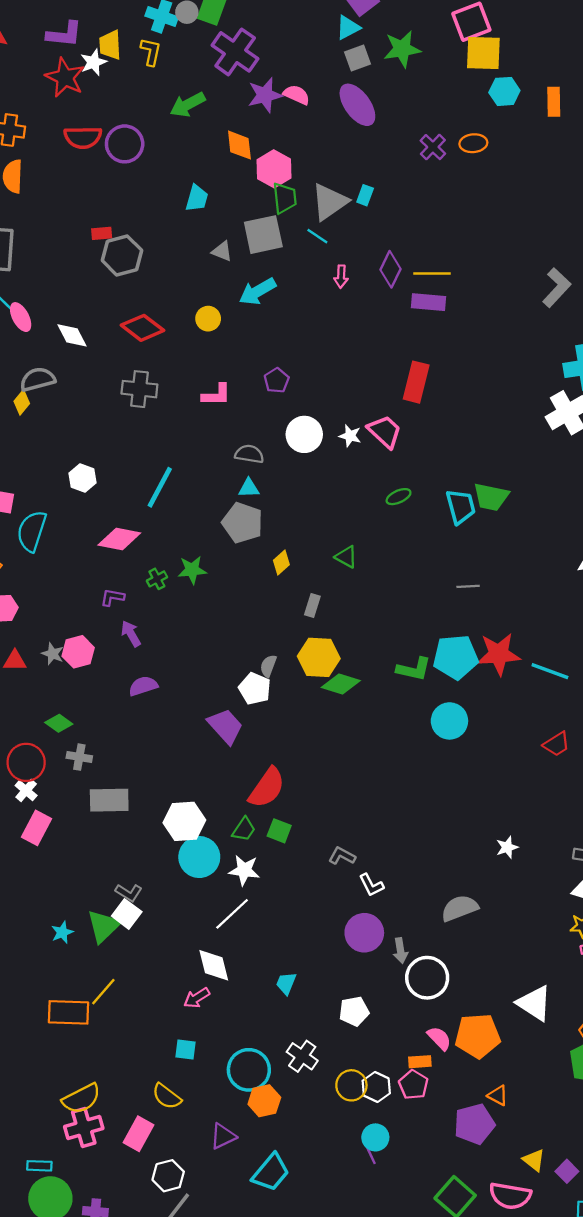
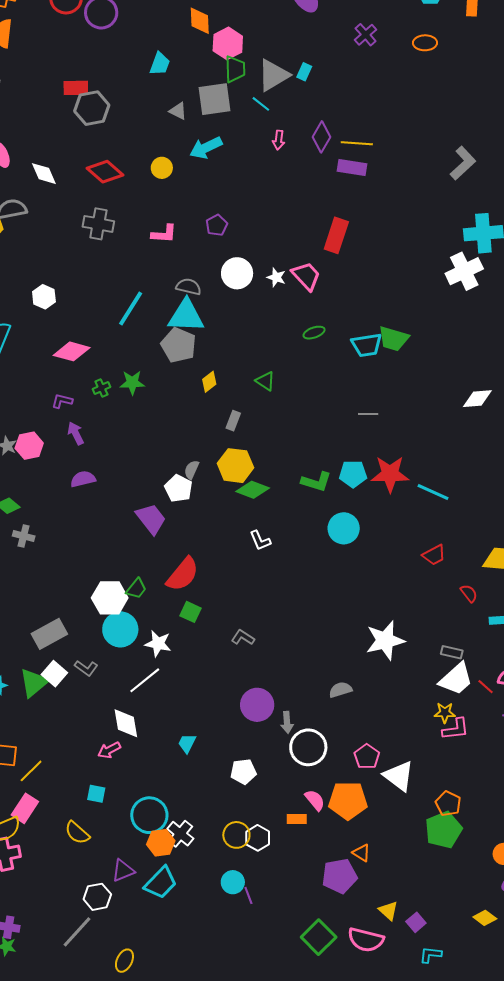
orange ellipse: (473, 143) -> (425, 43), moved
red rectangle: (102, 233) -> (76, 88), size x1.4
cyan line: (160, 487) -> (131, 309), moved
cyan triangle: (249, 488) -> (186, 316), size x2.0
cyan trapezoid: (461, 507) -> (367, 345), turned 92
cyan pentagon: (456, 657) -> (353, 474), size x0.7
gray rectangle: (109, 800) -> (49, 634), moved, turned -32
green trapezoid: (244, 829) -> (136, 589), moved
white star: (507, 847) -> (385, 640), size x2.0
white L-shape: (371, 885) -> (260, 540), moved
gray L-shape: (129, 893) -> (86, 668), moved
gray semicircle: (460, 908) -> (340, 690), size x0.7
yellow line: (103, 992) -> (31, 771), moved
white cross: (302, 1056) -> (180, 834), moved
pink pentagon: (413, 1085) -> (367, 757), moved
pink rectangle: (138, 1134) -> (25, 808), moved
cyan circle: (375, 1137) -> (233, 882), moved
cyan trapezoid: (271, 1172) -> (161, 883), moved
white hexagon: (168, 1176) -> (97, 897), moved

